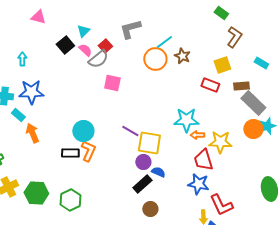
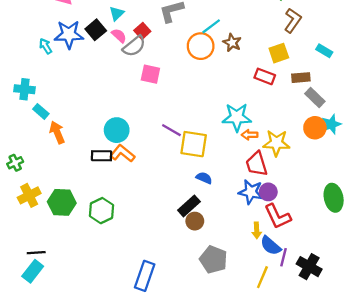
cyan arrow: (22, 59) -> (45, 46), turned -32
blue star: (31, 92) -> (69, 34), moved
gray rectangle: (253, 103) -> (315, 97), size x0.7
orange L-shape: (88, 151) -> (122, 153), turned -75
purple circle: (143, 162) -> (268, 192), moved
black rectangle: (142, 184) -> (189, 206), moved

